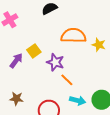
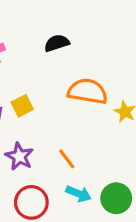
purple star: (55, 62) -> (19, 156), moved

